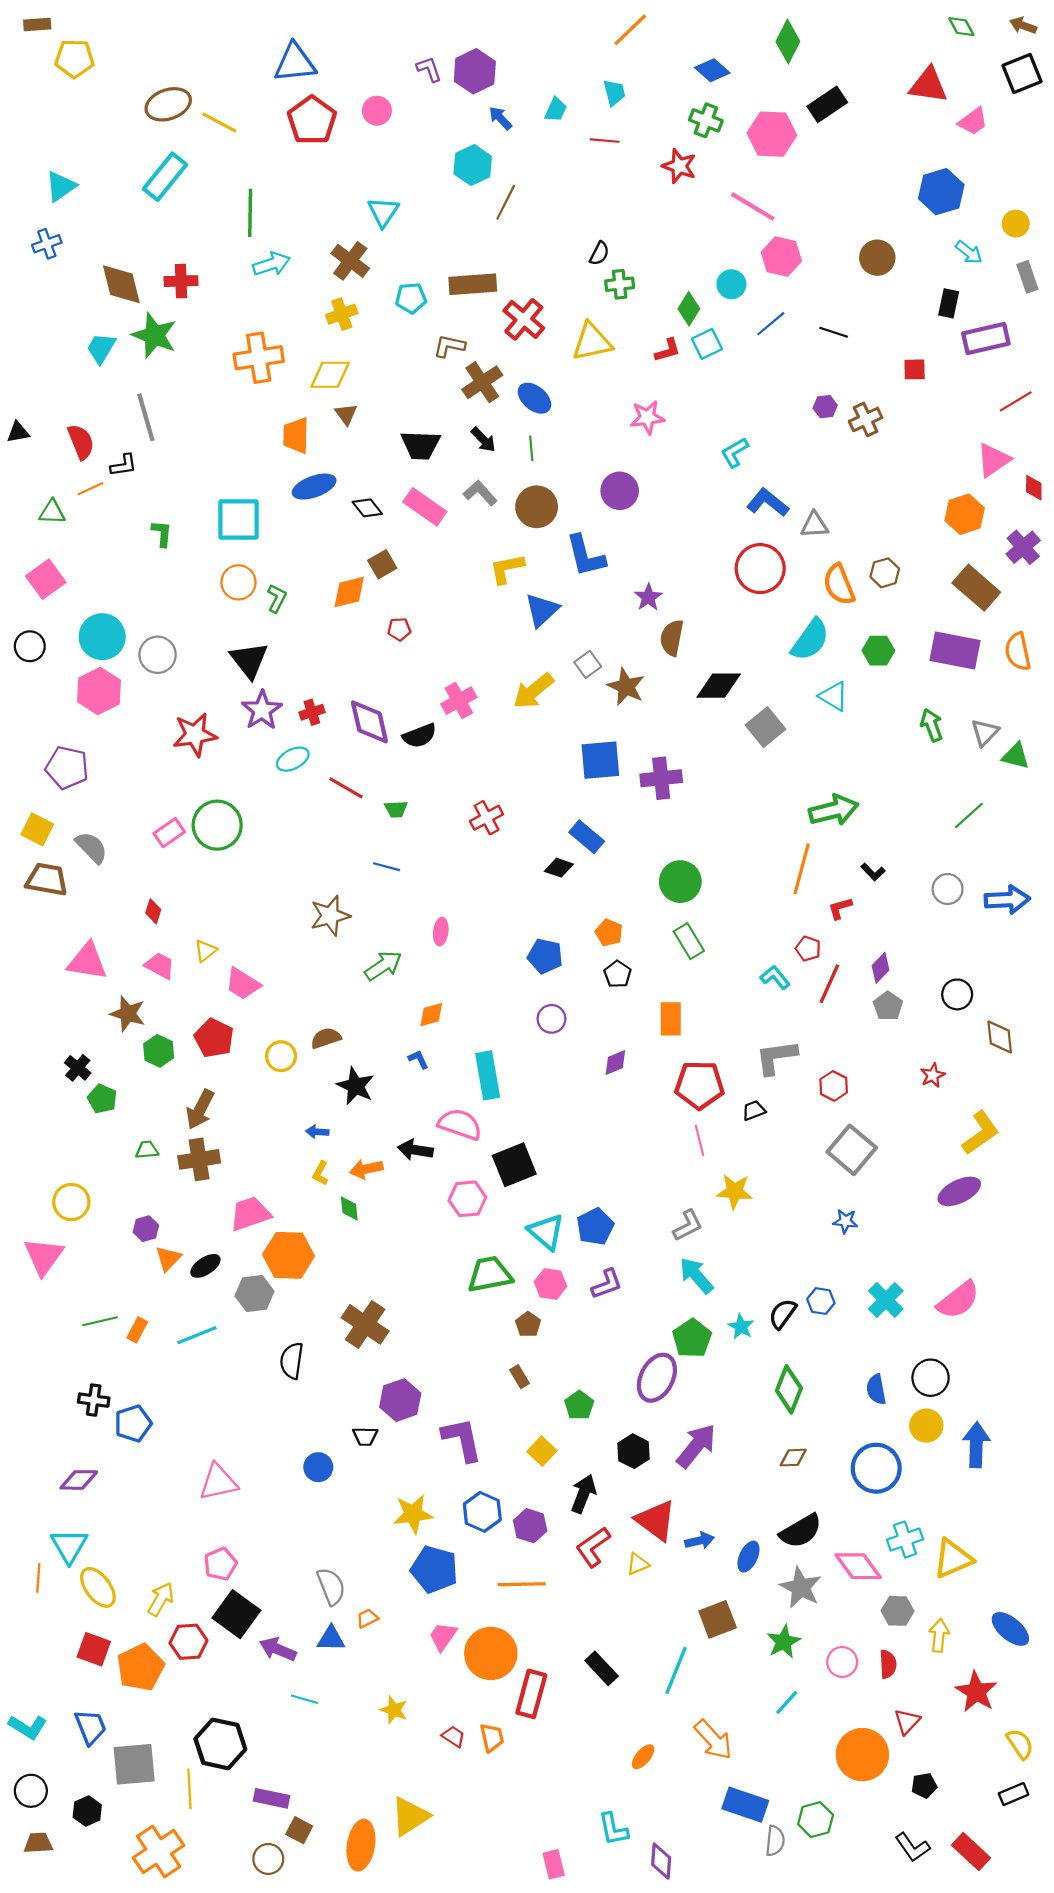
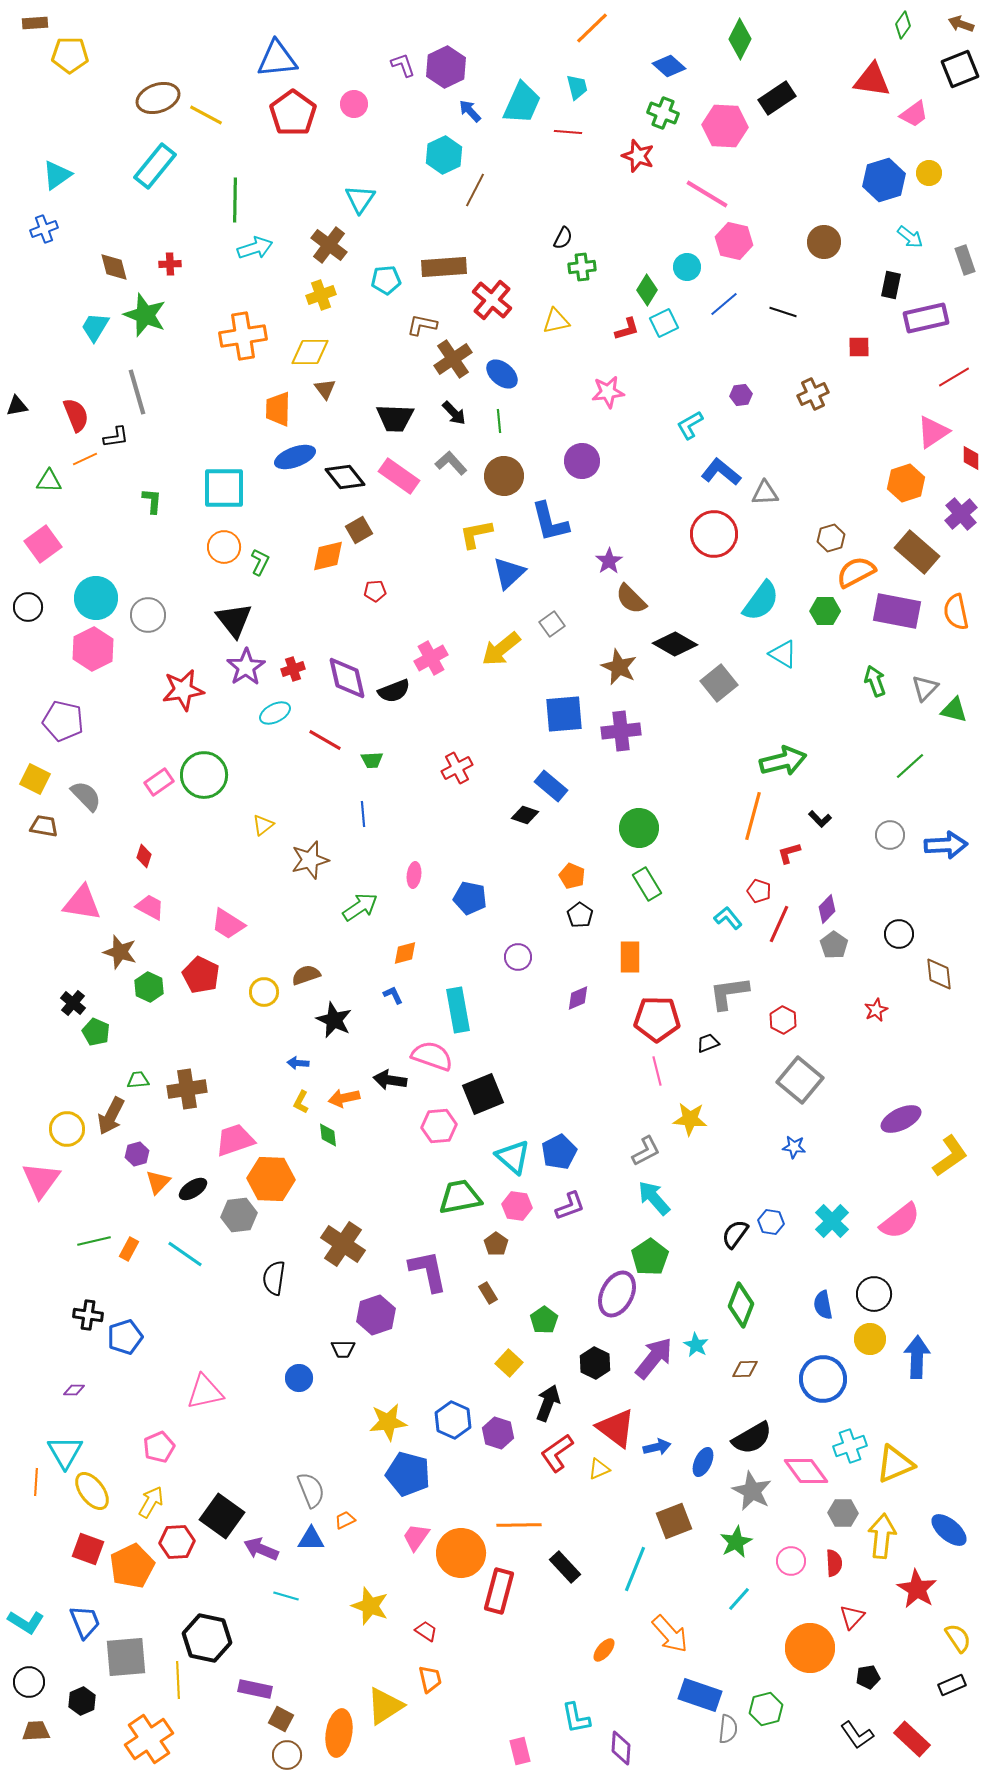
green diamond: (961, 27) -> (903, 25), turned 64
cyan trapezoid: (556, 110) -> (522, 103), size x1.8
yellow circle: (1016, 224) -> (929, 173), moved
red cross: (181, 281) -> (170, 264), size x0.7
brown diamond: (121, 284) -> (114, 267), size x0.7
yellow triangle: (592, 342) -> (556, 321), size x0.7
purple hexagon: (825, 407) -> (741, 395), moved
black diamond: (367, 508) -> (345, 477), size x1.4
orange semicircle: (839, 585) -> (856, 572), moved, turned 84
brown semicircle: (672, 638) -> (631, 599), turned -56
black diamond: (719, 686) -> (675, 644), turned 30
brown star: (626, 687) -> (619, 667), moved
blue line: (386, 867) -> (363, 814), turned 70
brown trapezoid: (47, 879) -> (44, 826), size x0.7
yellow triangle: (205, 951) -> (263, 825), moved
blue pentagon: (545, 956) -> (470, 898), moved
brown arrow: (200, 1109) -> (111, 1116), moved
yellow L-shape: (981, 1133) -> (950, 1156), moved
cyan star: (741, 1327) -> (696, 1345), moved
cyan line: (197, 1335) -> (185, 1254), turned 57
purple L-shape: (462, 1439) -> (428, 1271), moved
purple diamond: (79, 1480) -> (74, 1390), size x0.6
pink pentagon: (220, 1564) -> (159, 1447), moved
orange line: (522, 1584) -> (519, 1525), moved
yellow arrow: (939, 1635) -> (882, 1536), size x1.4
yellow star: (394, 1710) -> (370, 1606), size x1.4
orange trapezoid: (492, 1738) -> (430, 1679), moved
brown circle: (268, 1859) -> (287, 1755), moved

